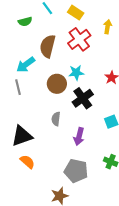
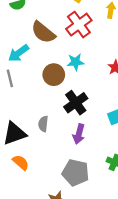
brown semicircle: (48, 46) -> (43, 32), turned -65
black cross: (83, 98) -> (76, 103), moved
gray semicircle: (56, 119) -> (43, 124), moved

